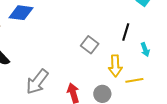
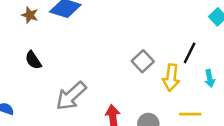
yellow arrow: (115, 66) -> (171, 77), moved

